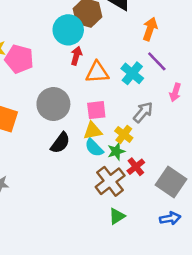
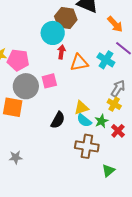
orange arrow: (150, 29) -> (115, 24), turned 126
gray circle: (53, 104) -> (26, 86), moved
pink square: (96, 110) -> (49, 81), moved
yellow cross: (124, 134) -> (114, 104), moved
brown cross: (110, 181) -> (87, 146), moved, turned -35

